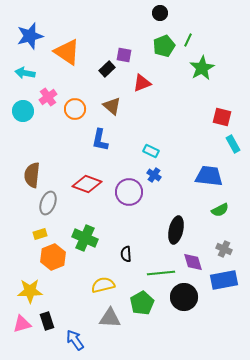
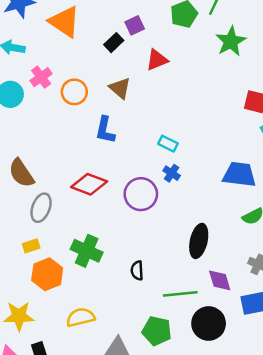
purple square: (124, 55) -> (135, 25), turned -35
brown semicircle: (32, 175) -> (21, 173), turned -40
yellow semicircle: (103, 285) -> (80, 317), moved
green pentagon: (142, 303) -> (157, 331), turned -30

